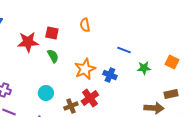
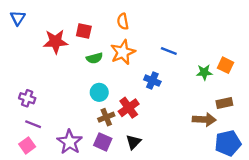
green semicircle: (53, 56) -> (94, 58), moved, turned 104
green star: (144, 68) -> (204, 72), moved
orange star: (85, 69) -> (123, 52), moved
cyan circle: (46, 93) -> (99, 92), moved

